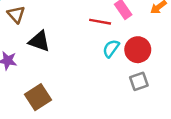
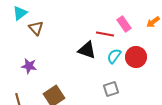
black triangle: (39, 41) -> (87, 50), moved
gray square: (139, 81) -> (111, 89), moved

